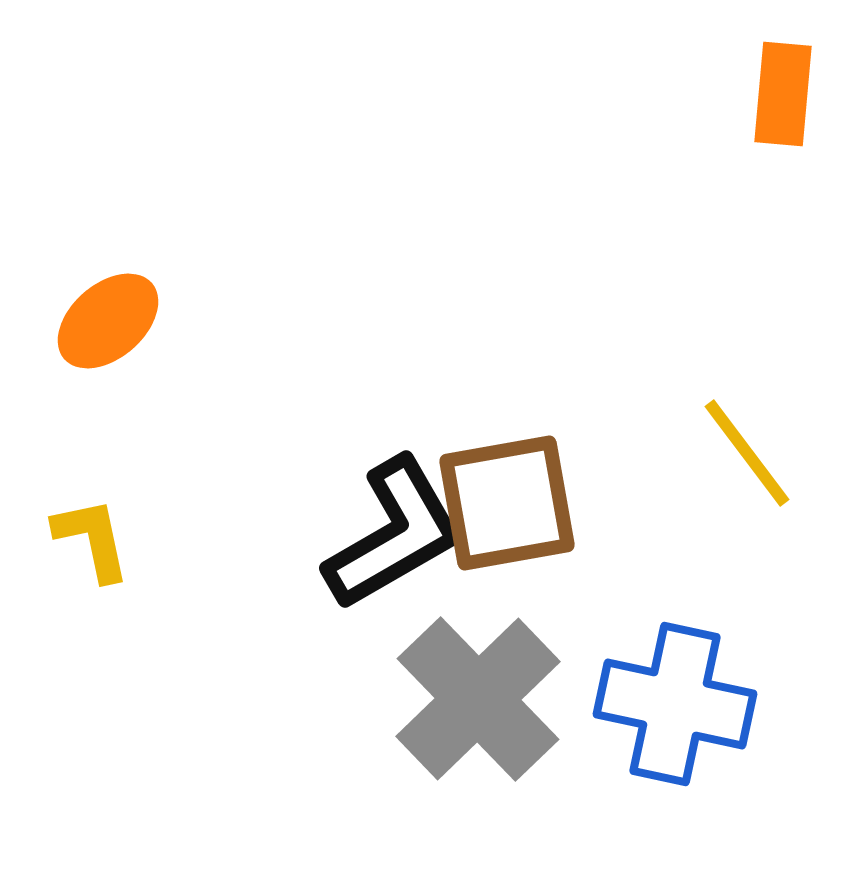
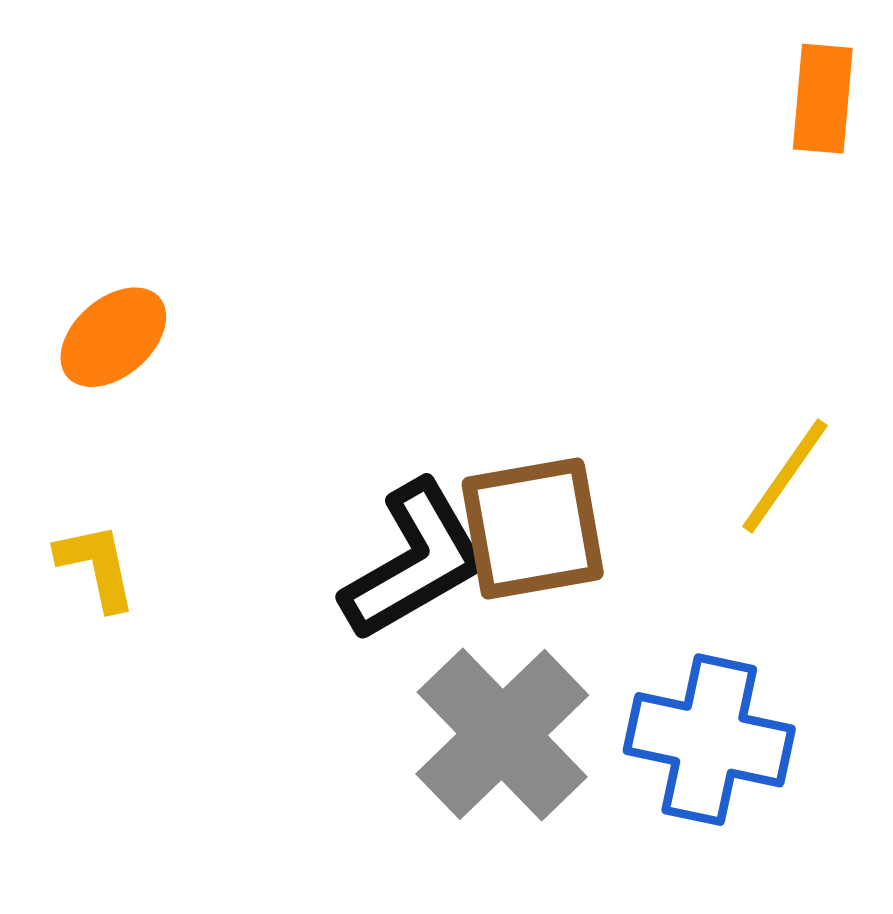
yellow line: (747, 453) -> (785, 476), turned 72

